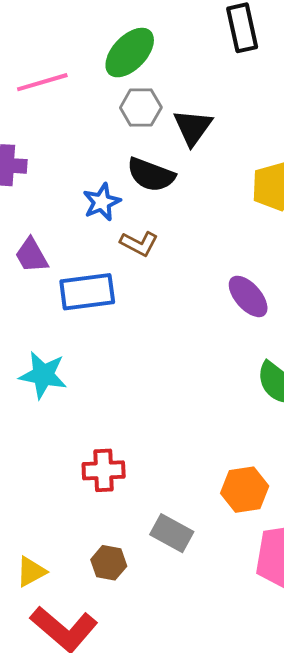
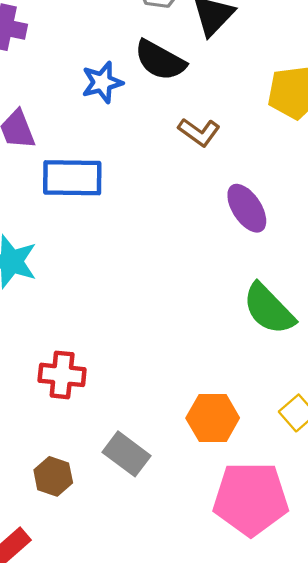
brown L-shape: (139, 244) -> (199, 132), moved

